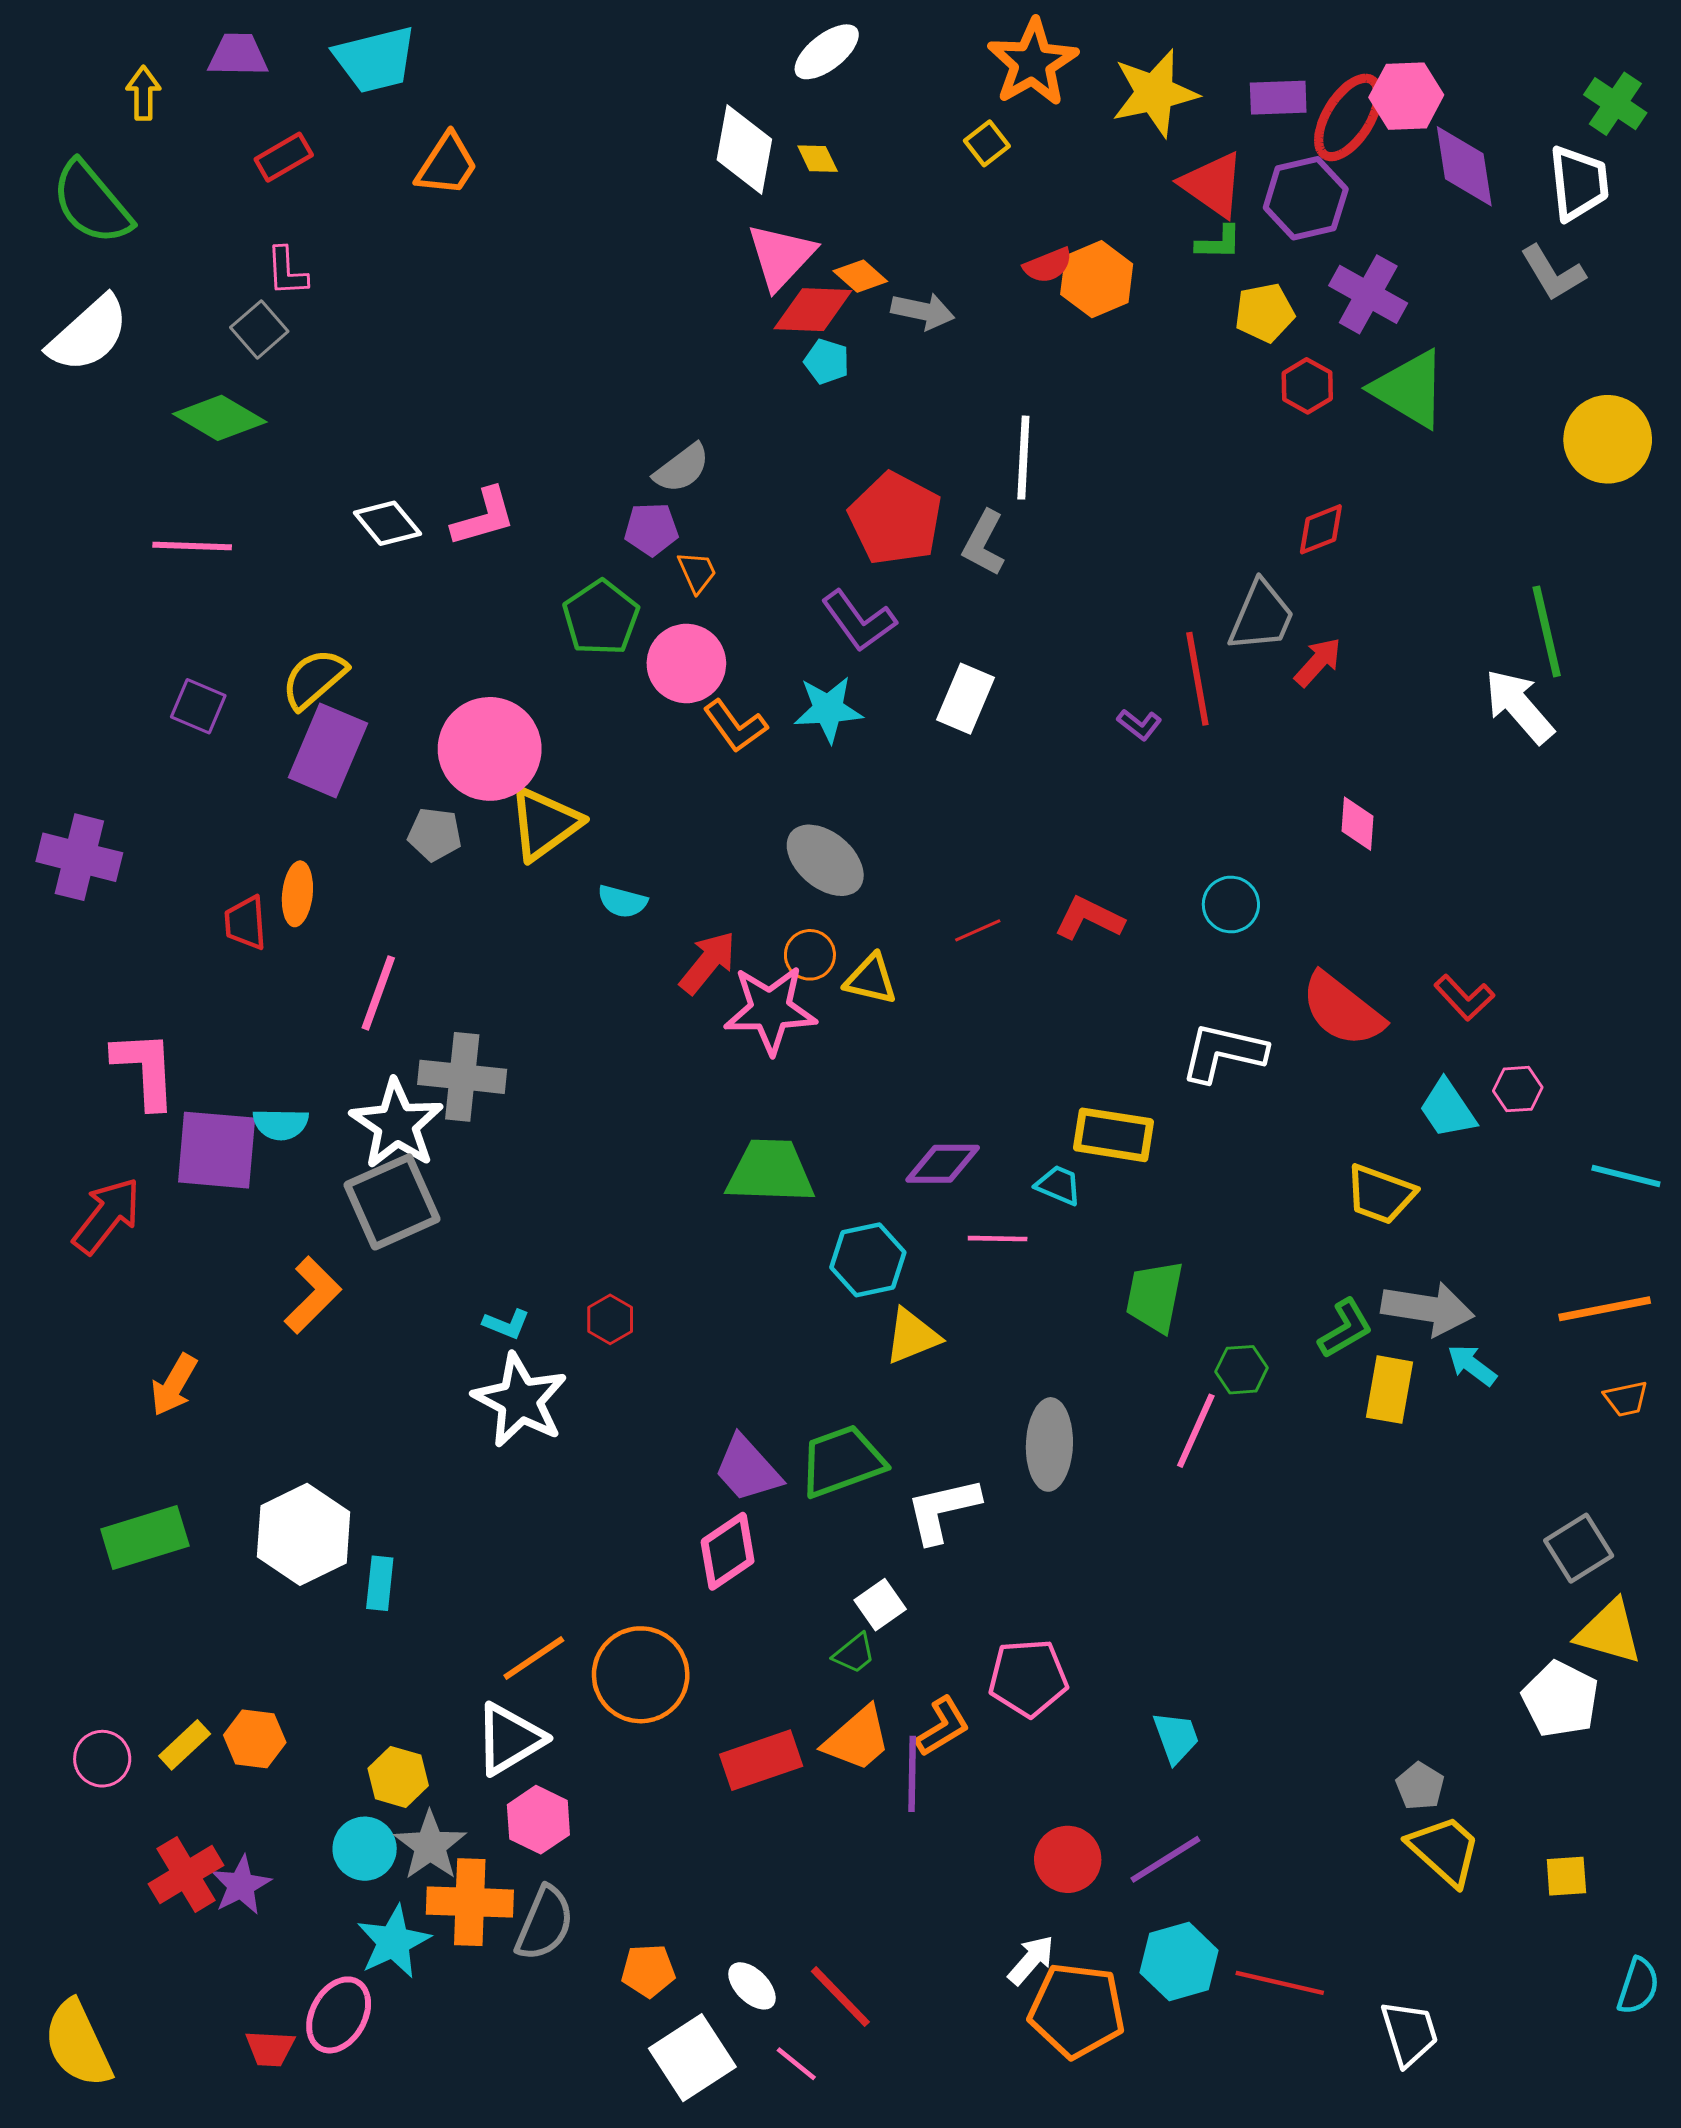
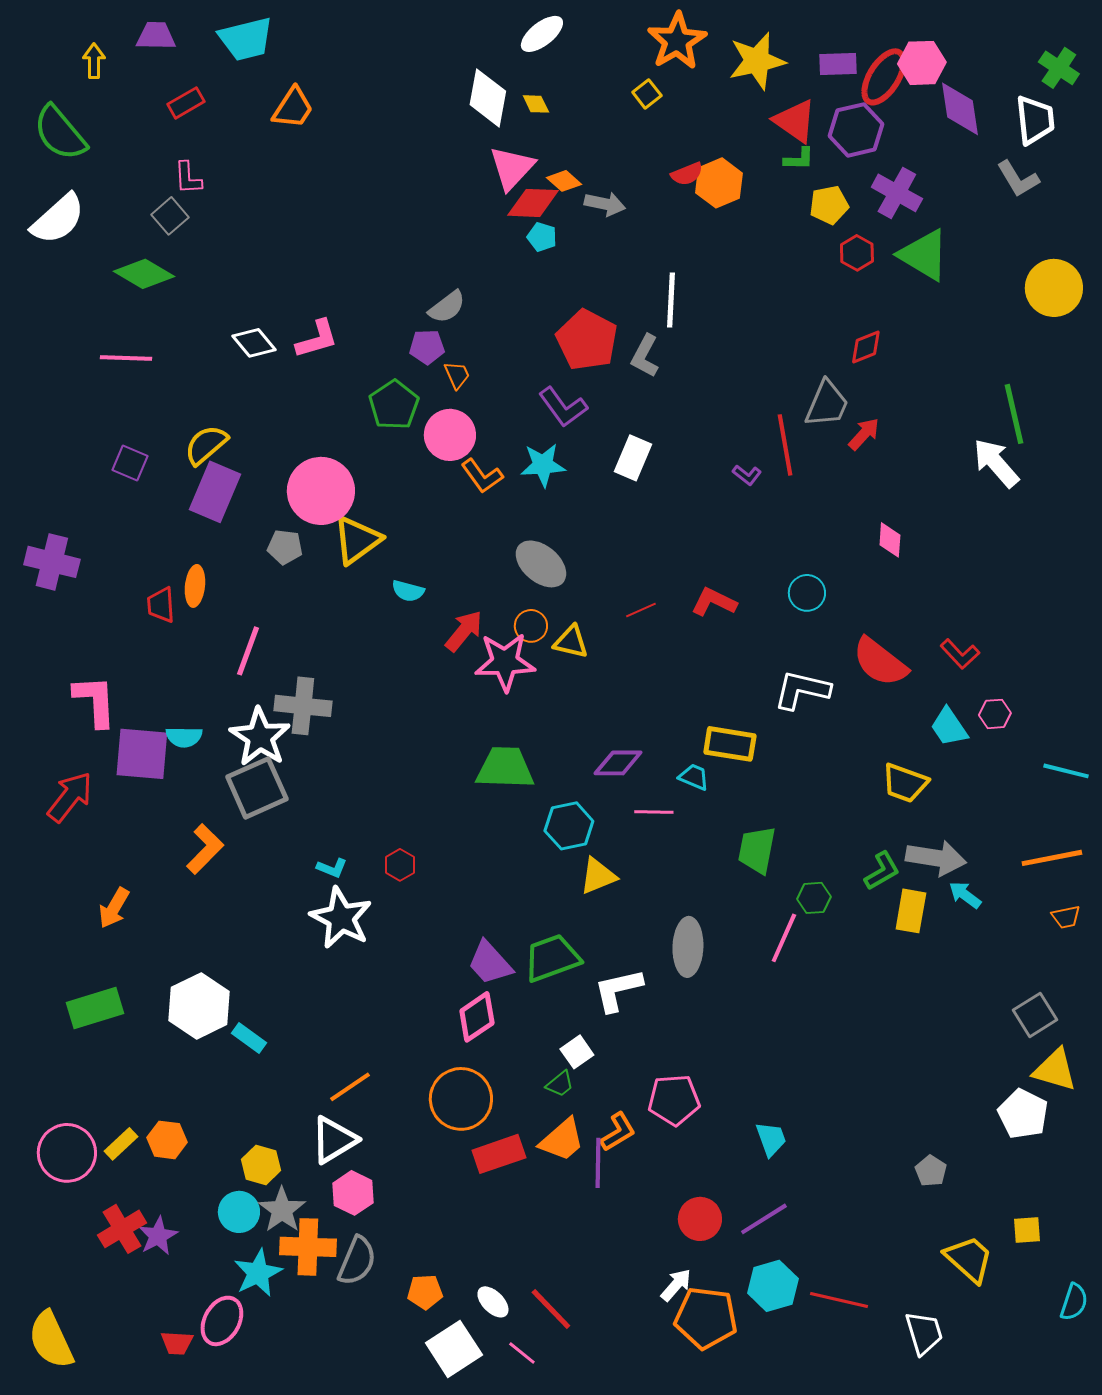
cyan rectangle: (380, 1583) -> (249, 1038), turned -60
orange circle: (641, 1675) -> (461, 1099), moved
pink circle: (102, 1759) -> (67, 1153), size x1.6
yellow trapezoid: (1444, 1850) -> (969, 1259), moved

